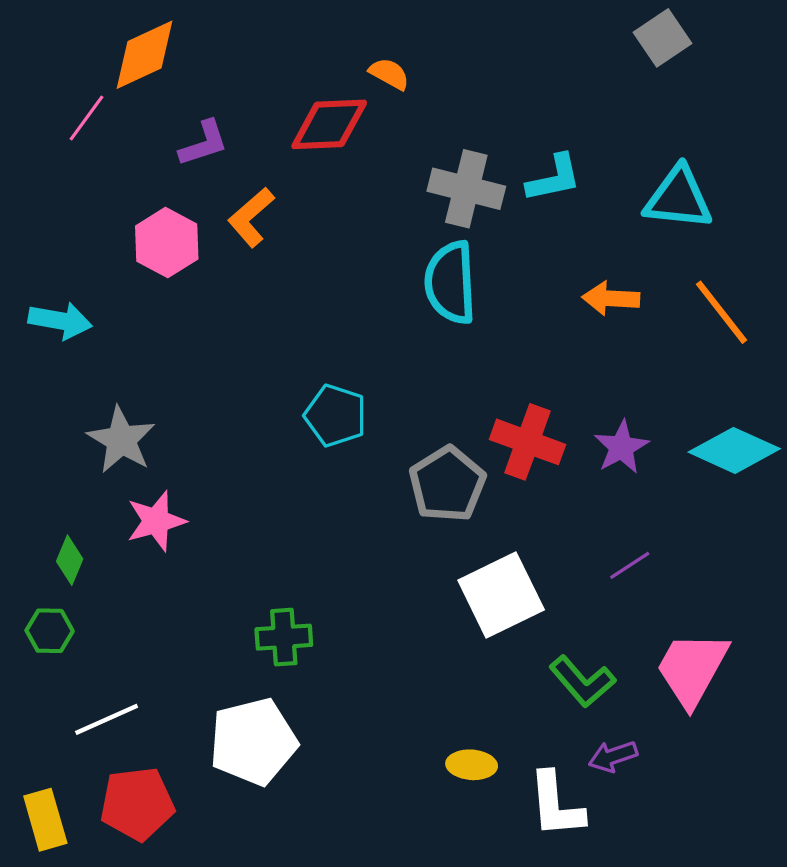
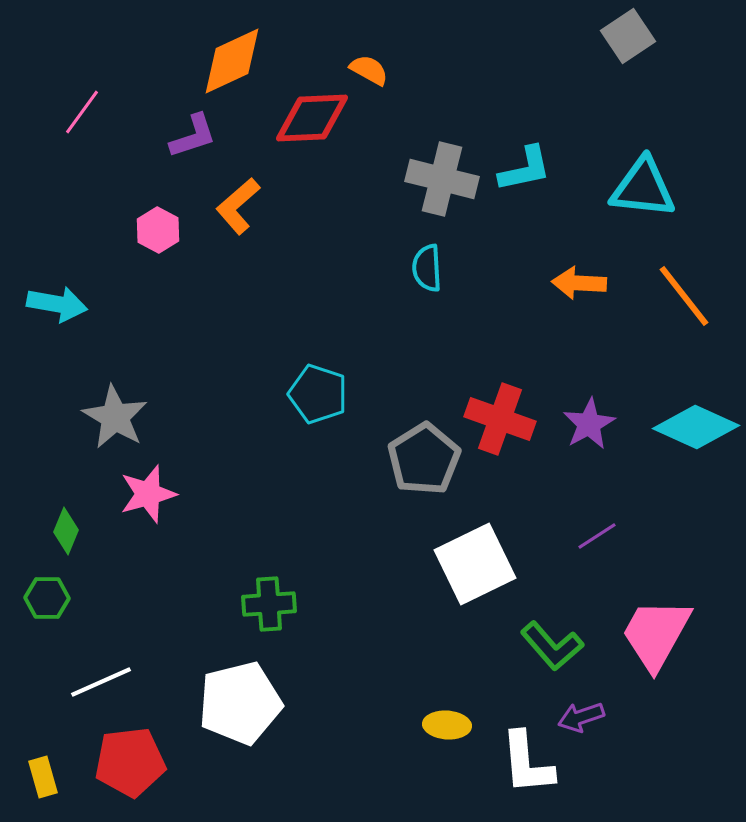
orange diamond: (145, 55) -> (232, 61), moved
pink hexagon: (167, 243) -> (158, 230), size x0.7
cyan semicircle: (450, 283) -> (427, 268), size x0.6
yellow rectangle: (45, 820) -> (43, 777), size x0.7

